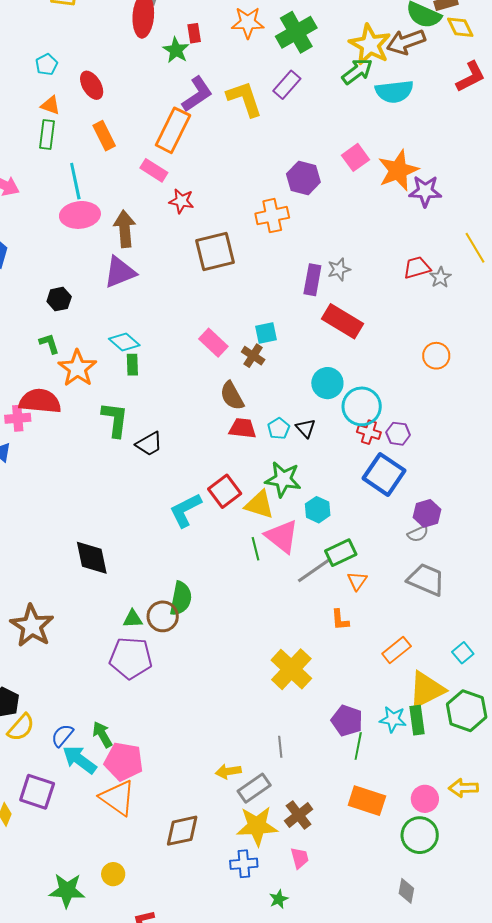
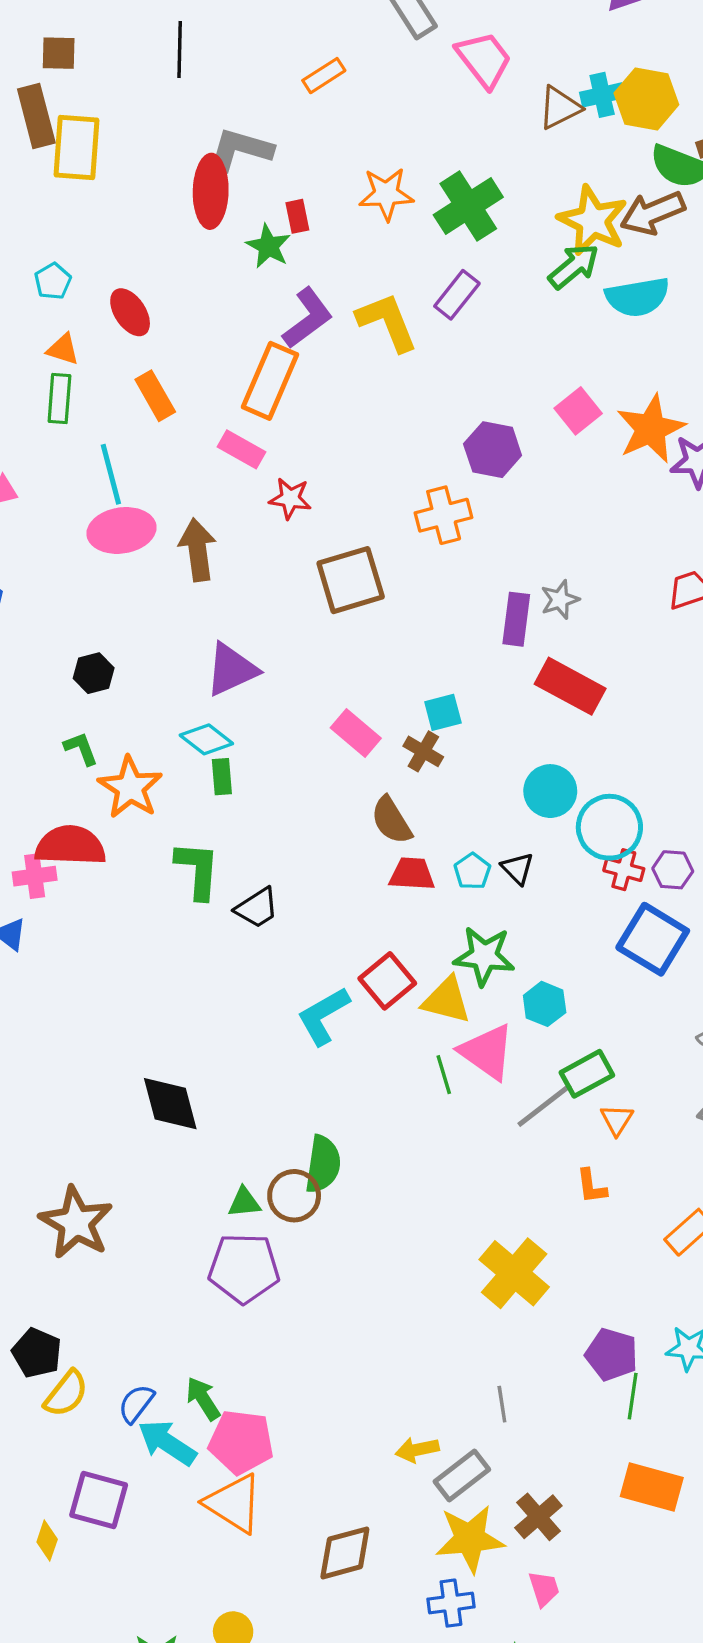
purple triangle: (120, 272) -> (231, 669), moved

